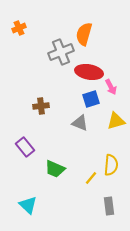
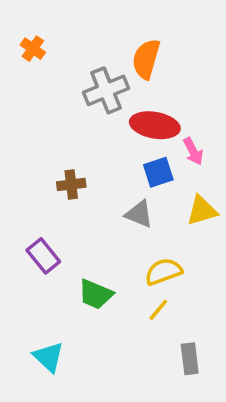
orange cross: (19, 28) -> (33, 49), turned -32
yellow semicircle: (111, 165) -> (164, 272), moved, turned -115

